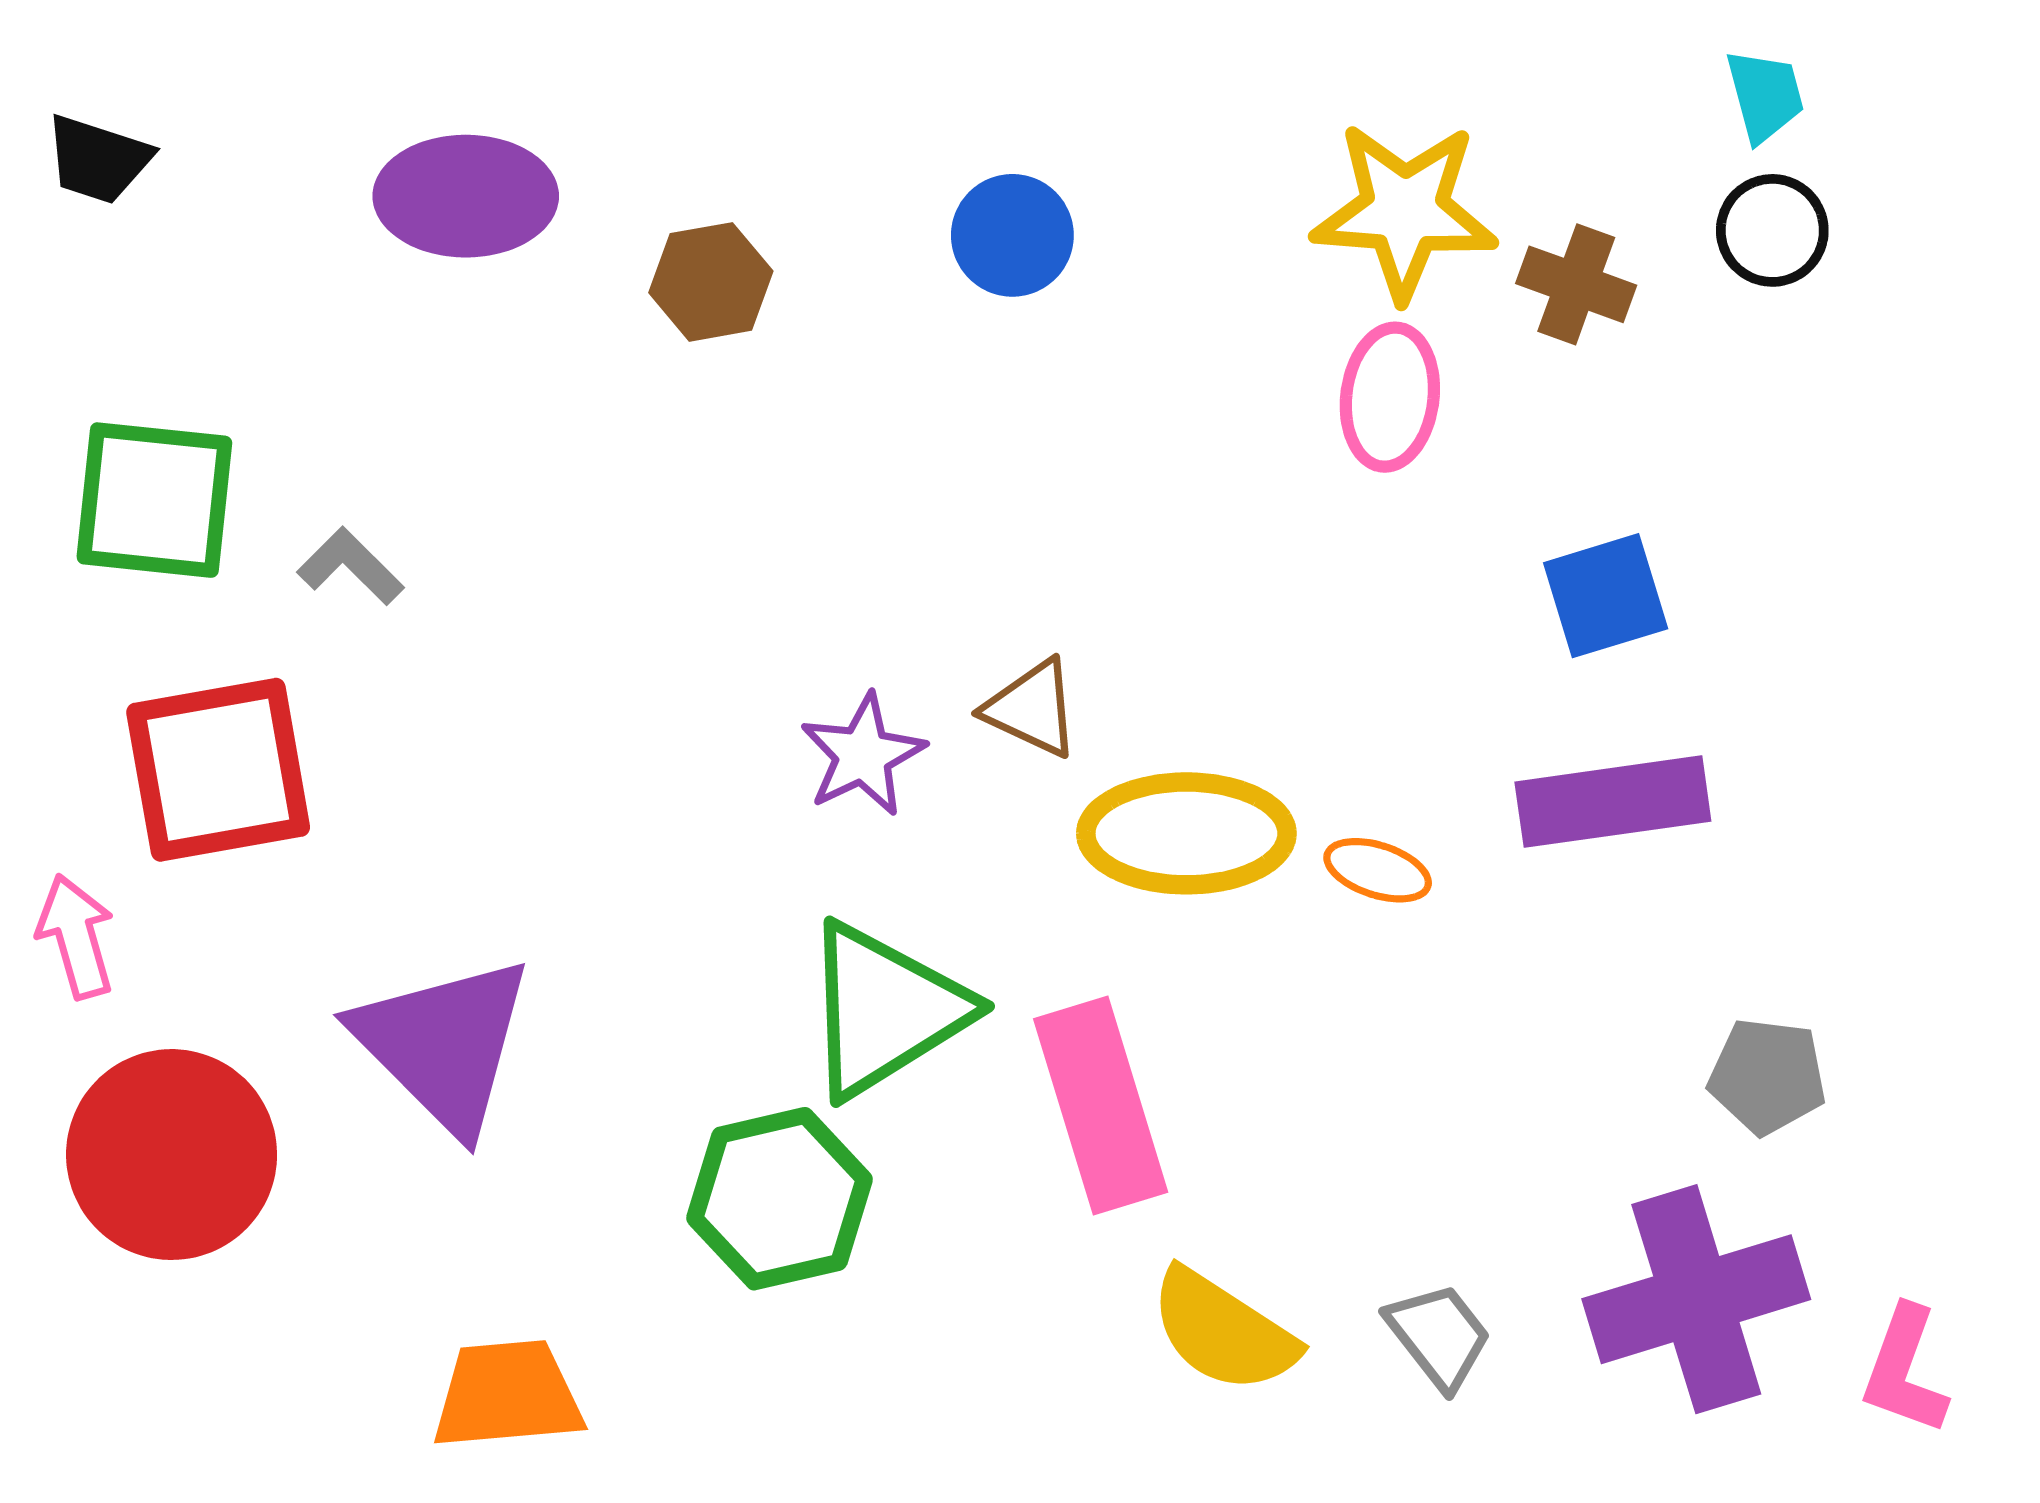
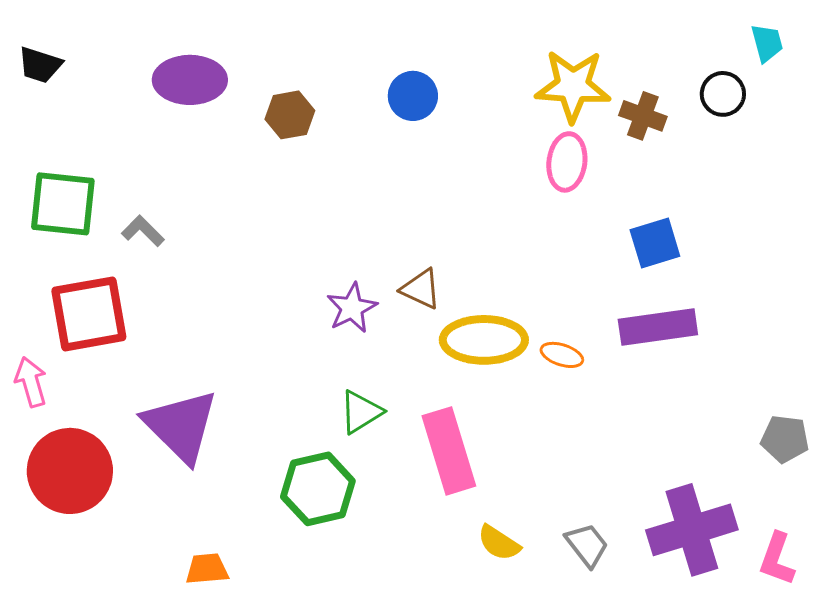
cyan trapezoid: (1765, 96) -> (767, 43), moved
green triangle: (885, 1010) -> (361, 412), size x0.6
gray pentagon: (1767, 1076) -> (785, 439), moved
yellow semicircle: (1223, 1331) -> (499, 543), size x0.7
orange trapezoid: (507, 1395) -> (207, 569), size x0.7

